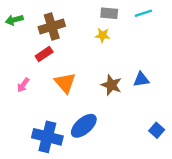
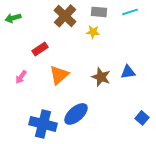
brown cross: (52, 26) -> (65, 16), moved, turned -30
orange triangle: (65, 83) -> (59, 75), turned 30

